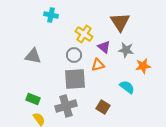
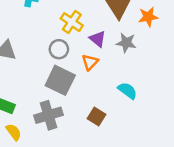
orange triangle: (98, 65) -> (90, 62), turned -32
orange star: (143, 66) -> (148, 17), moved
gray square: (75, 79) -> (60, 80), turned 30

